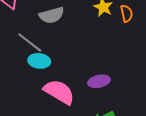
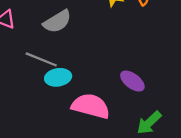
purple ellipse: (99, 81) -> (132, 81), turned 65

